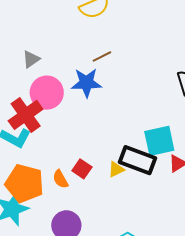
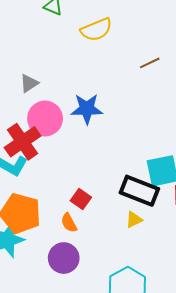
brown line: (102, 57) -> (150, 63), moved
yellow triangle: (116, 169) -> (134, 220), moved
orange semicircle: (60, 179) -> (69, 223), moved

